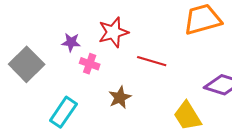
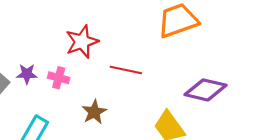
purple star: (71, 42) -> (27, 74), moved

